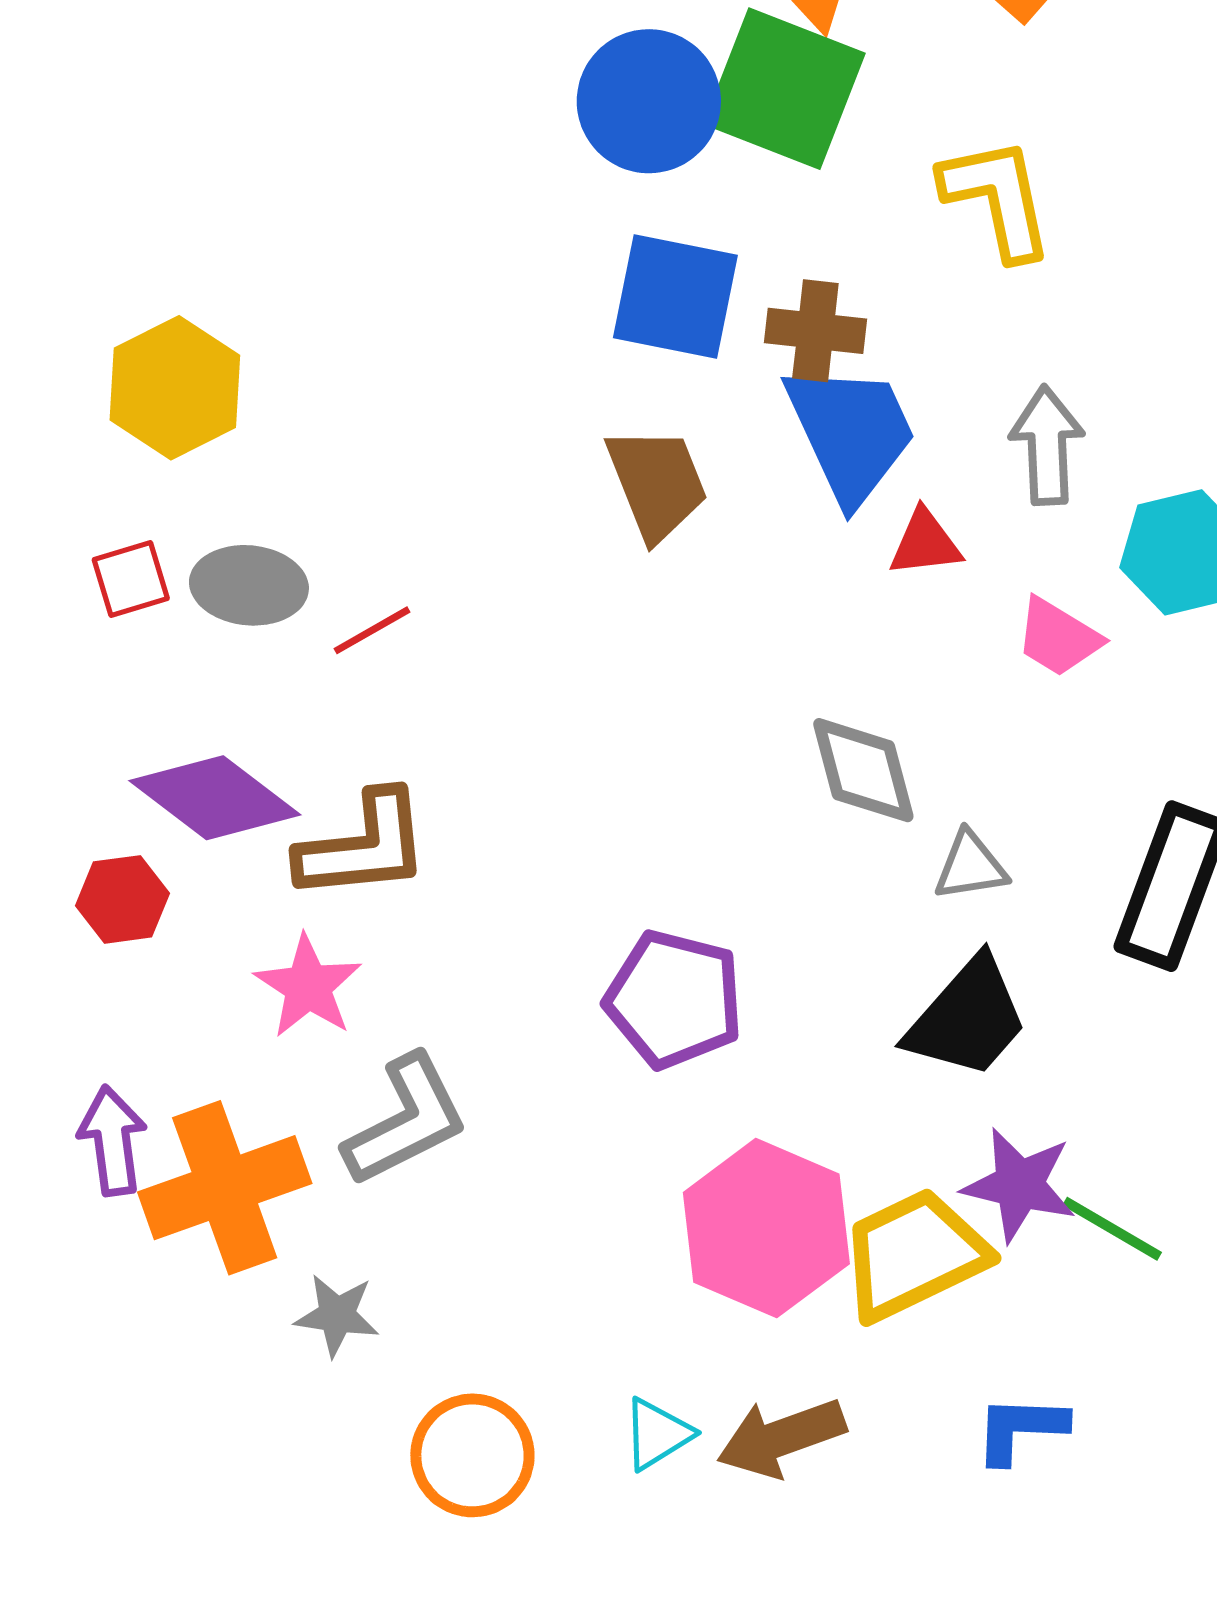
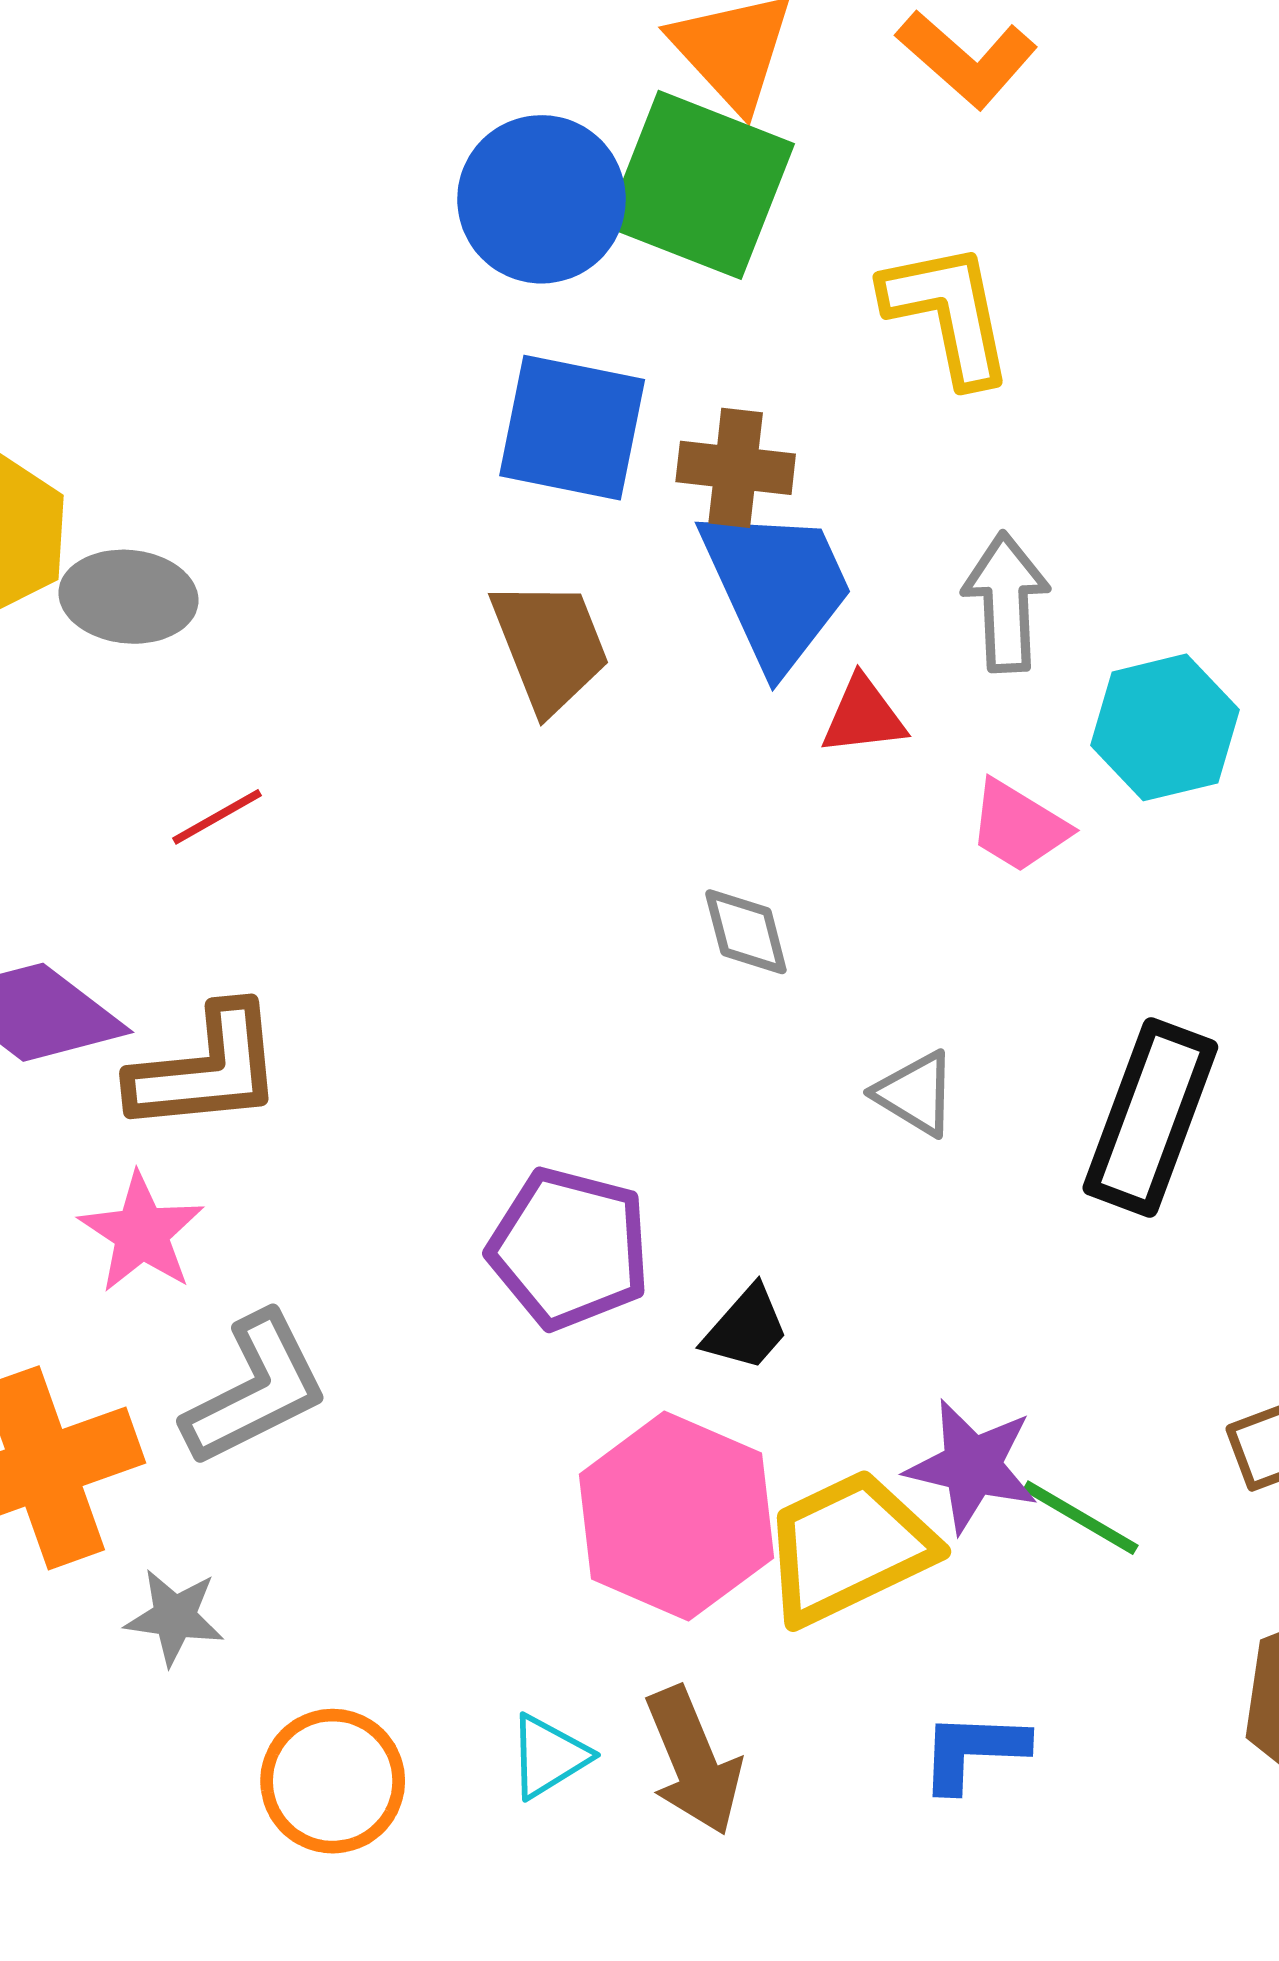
gray ellipse: (249, 585) -> (128, 597), moved
gray diamond: (863, 770) -> (746, 932), moved, size x0.7
gray triangle: (970, 866) -> (916, 1094), turned 40
black trapezoid: (967, 1018) -> (746, 1328), moved, size x0.6
brown arrow: (781, 1438) -> (693, 1761), turned -93

